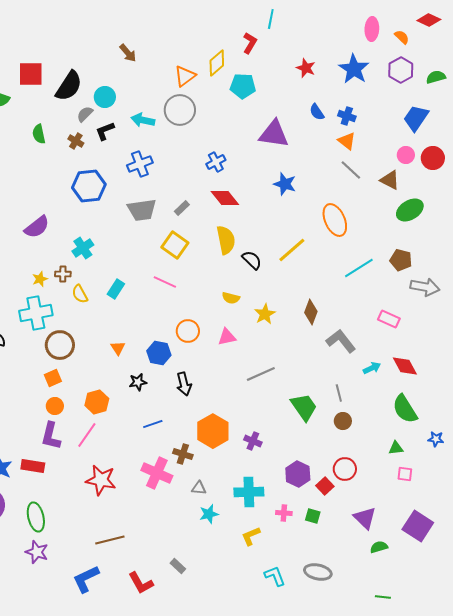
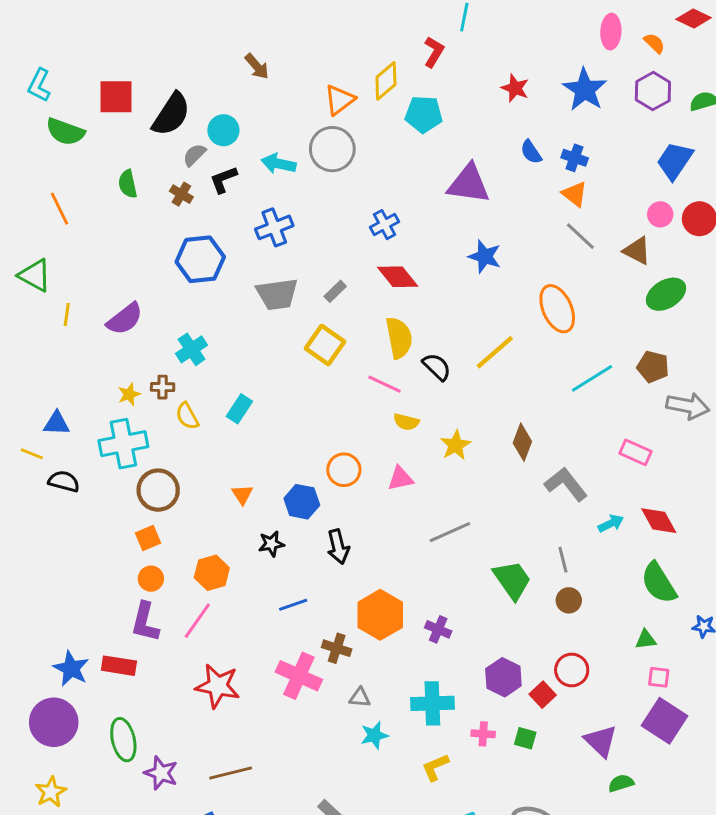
pink line: (165, 282) -> (385, 384), moved
purple square: (418, 526) -> (665, 721), moved
purple star: (37, 552) -> (161, 773), moved

